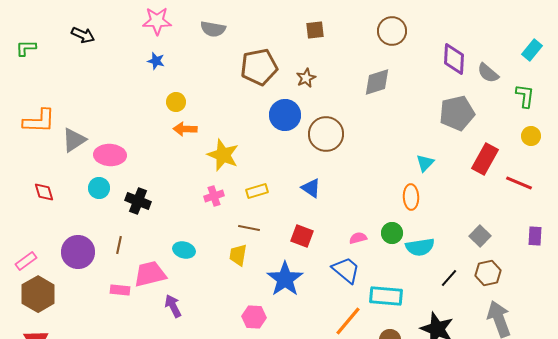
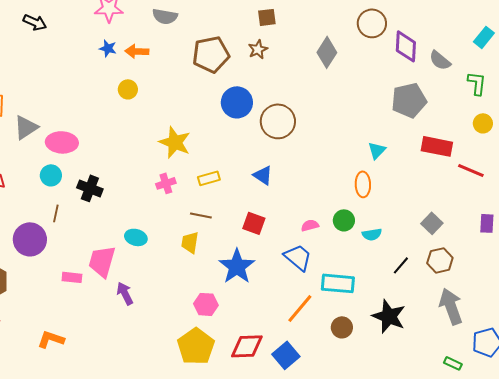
brown circle: (392, 31) -> (372, 23), moved
brown star: (306, 78) -> (258, 49), moved
gray diamond: (377, 82) -> (327, 52), moved, turned -40
orange arrow: (185, 129) -> (137, 51), moved
red rectangle: (485, 159) -> (437, 146), turned 72
brown line: (119, 245) -> (56, 213), moved
cyan semicircle: (420, 247) -> (372, 234), size x0.7
pink trapezoid: (150, 274) -> (102, 261), turned -60

